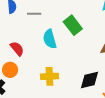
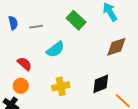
green rectangle: (73, 25) -> (76, 20), moved
cyan semicircle: (50, 39) -> (55, 49), turned -102

